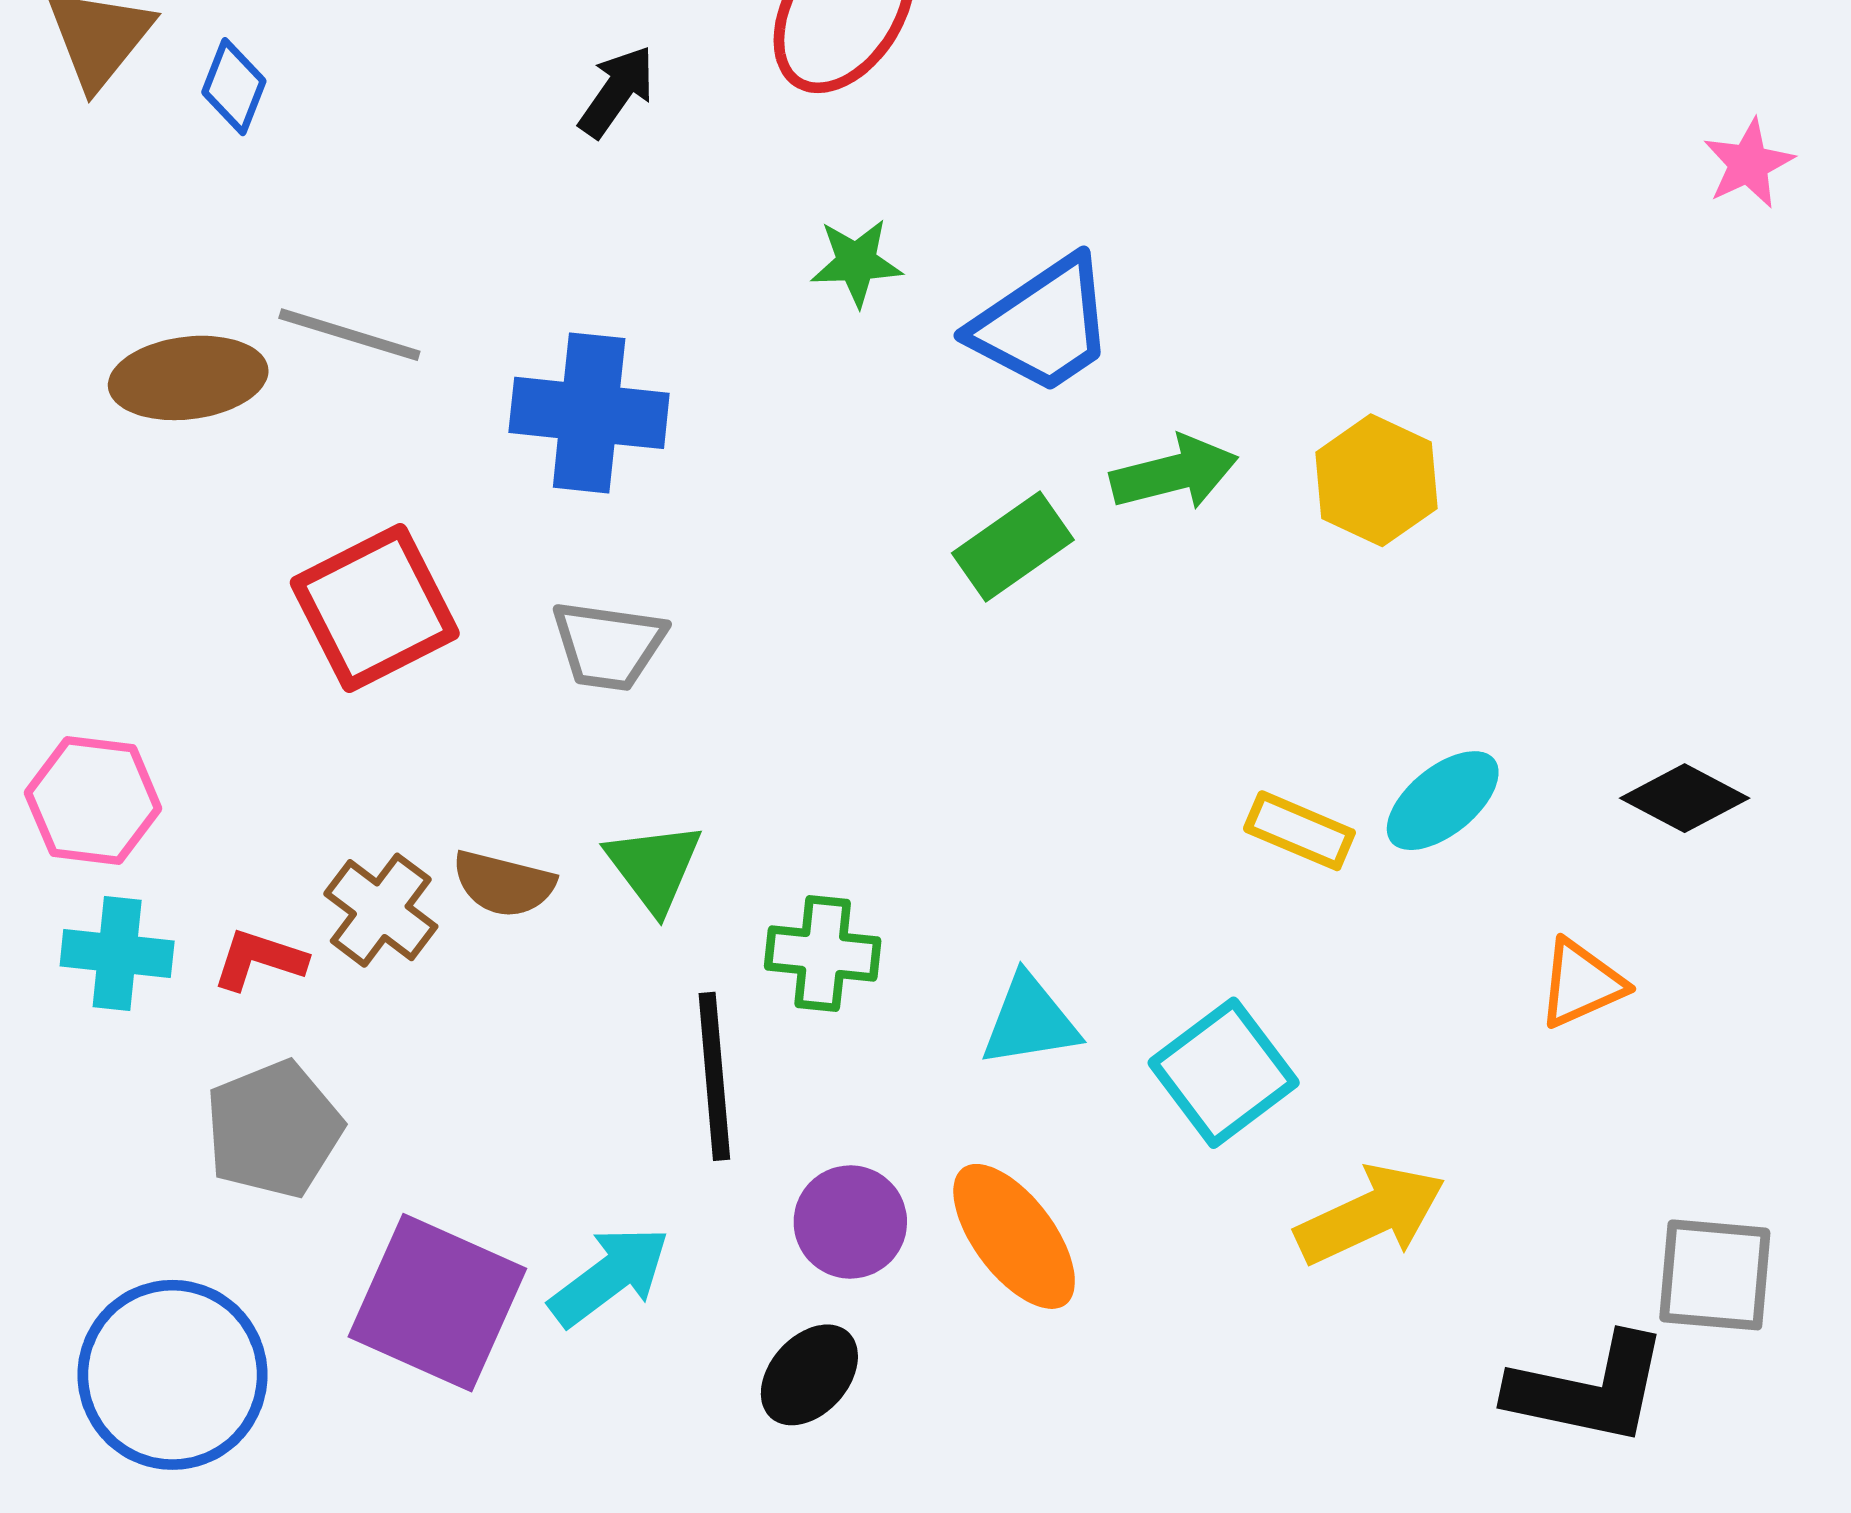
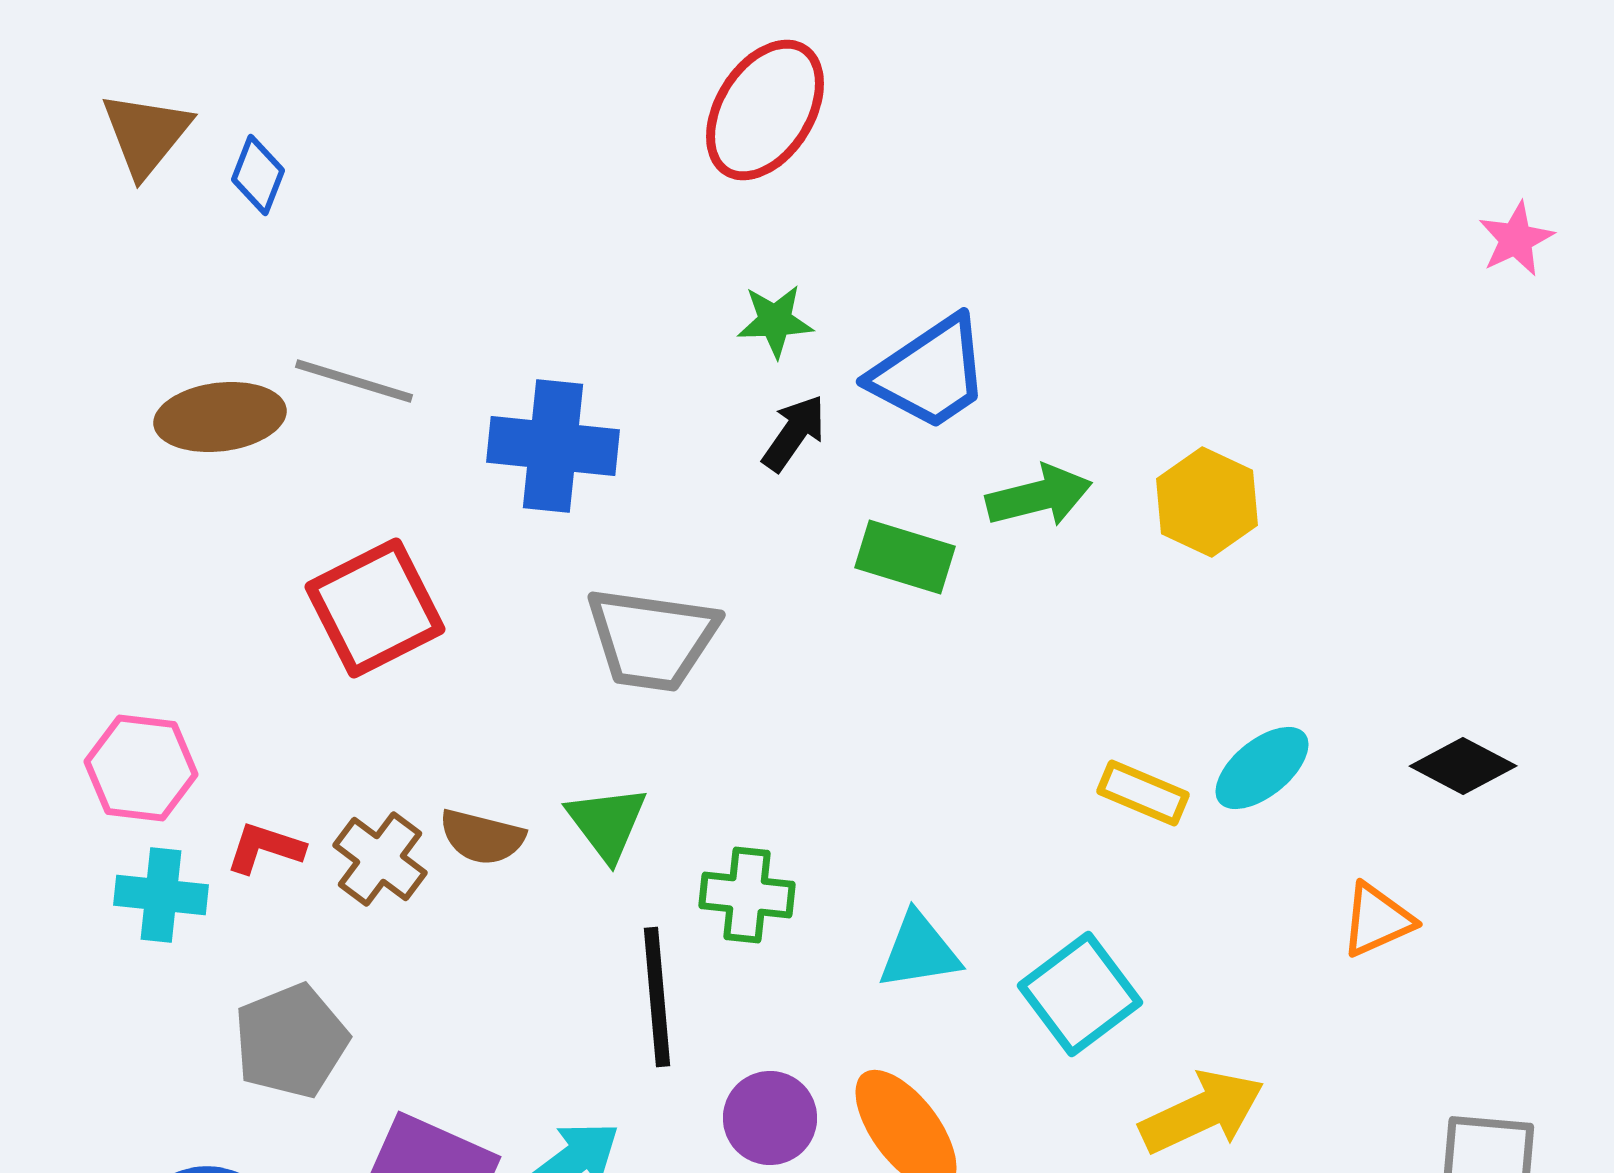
black arrow: (617, 91) -> (794, 433), moved
green rectangle: (1013, 547) -> (905, 557), turned 52
gray trapezoid: (608, 645) -> (652, 639), moved, size x1.4
red L-shape: (259, 960) -> (265, 848), moved

